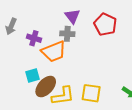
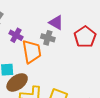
purple triangle: (72, 16) -> (56, 22), turned -35
orange trapezoid: (54, 51) -> (32, 52), turned -90

